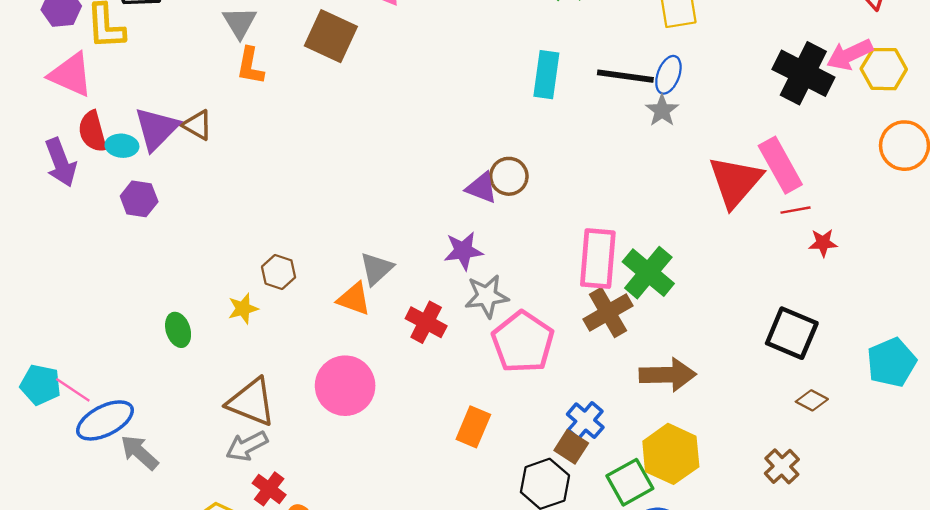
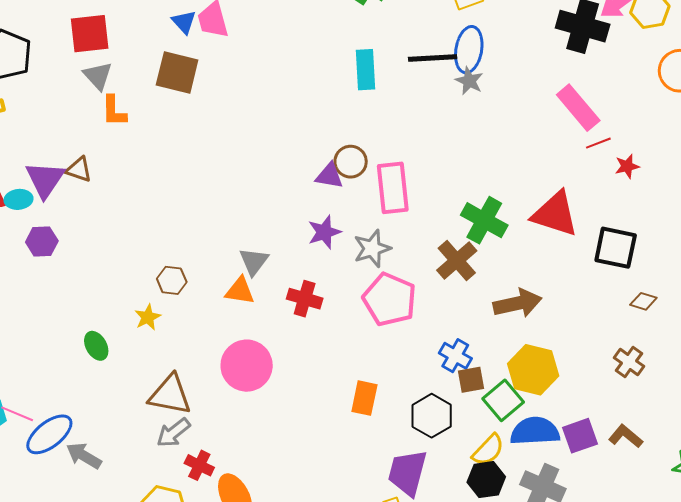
blue ellipse: (668, 75) -> (469, 50), size x1.4
red triangle: (735, 182) -> (555, 214), moved, turned -42
pink rectangle: (598, 259) -> (393, 188), moved
gray star: (487, 296) -> (372, 248), moved
orange rectangle: (473, 427) -> (364, 398), moved
brown square: (571, 447) -> (471, 380), moved, turned -32

